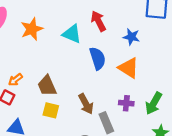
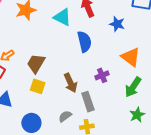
orange triangle: (129, 68) -> (131, 57), moved
brown trapezoid: (47, 86) -> (36, 63), turned 50
purple cross: (126, 103) -> (102, 75), moved, turned -32

